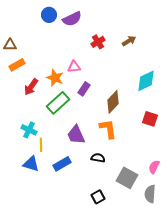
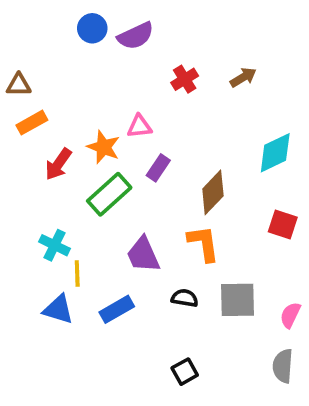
gray square: (127, 178) -> (237, 300), moved, turned -30

